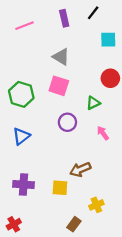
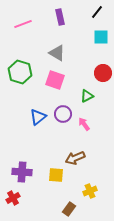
black line: (93, 13) -> (97, 12), moved
green hexagon: (21, 94) -> (20, 72), moved
pink arrow: (103, 133) -> (84, 124), moved
blue triangle: (21, 136) -> (38, 117), moved
red cross: (14, 224) -> (13, 198), moved

